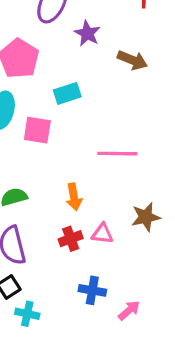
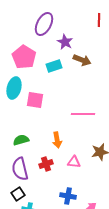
brown arrow: (132, 60) -> (82, 60), moved
cyan rectangle: (67, 93) -> (54, 66), moved
red cross: (71, 239) -> (46, 164), moved

